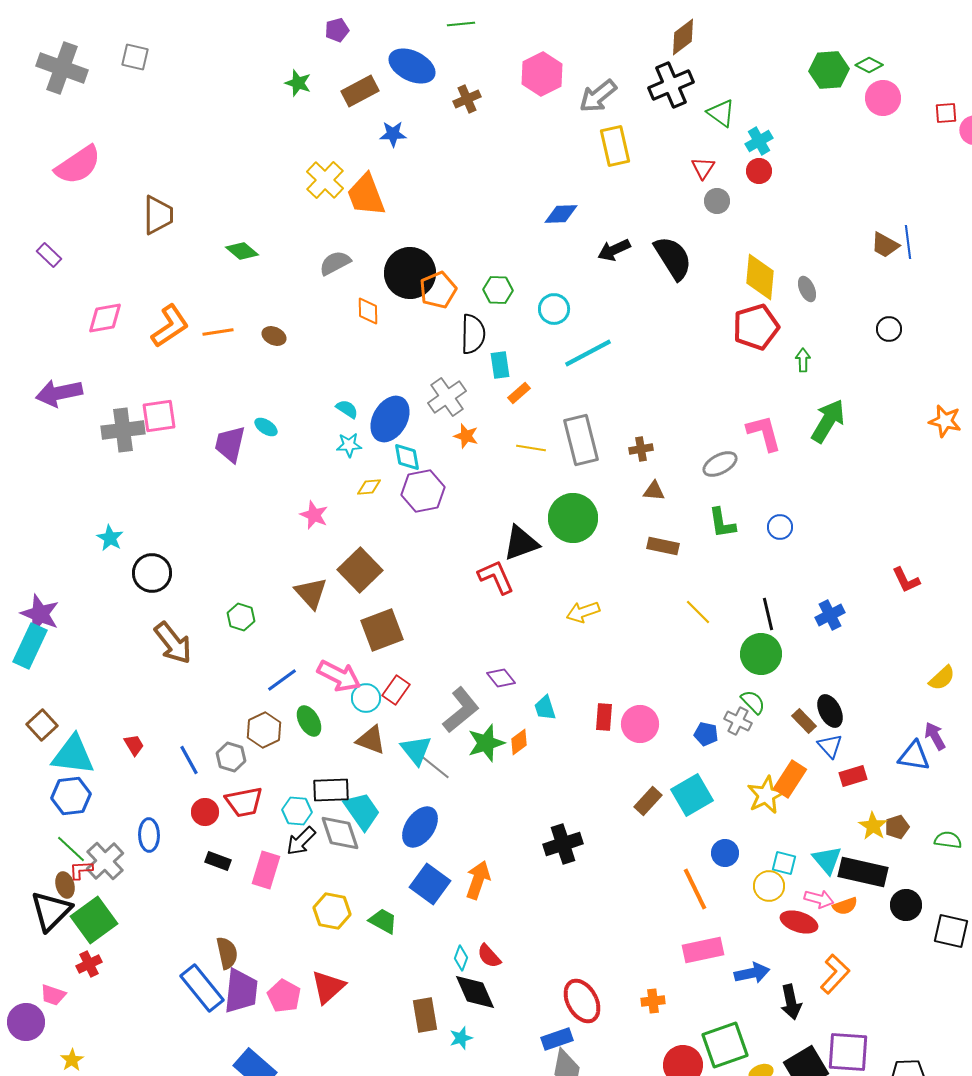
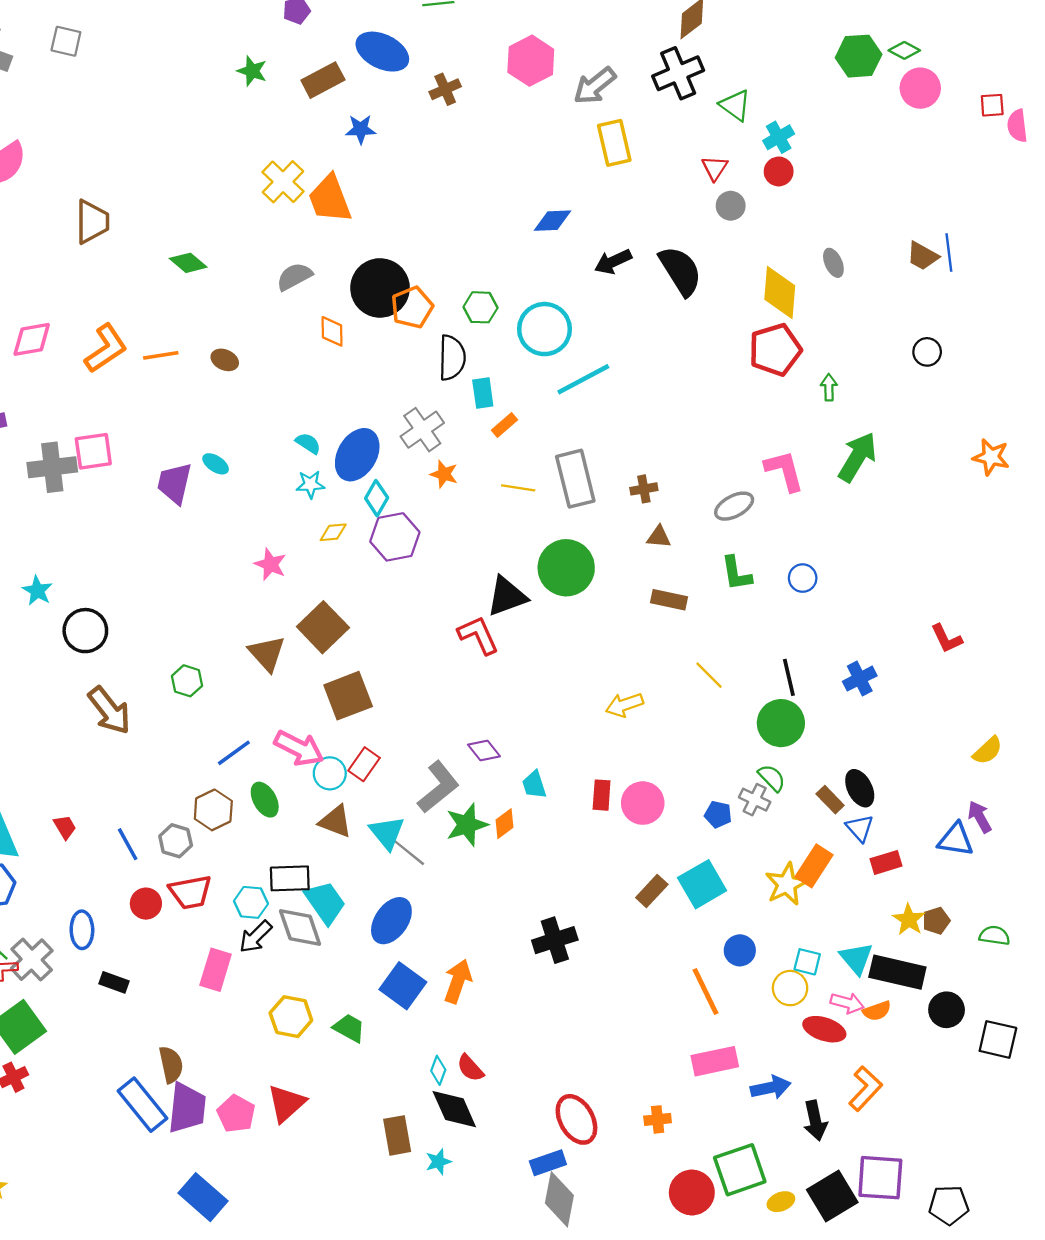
gray ellipse: (807, 289) -> (833, 263), moved
cyan circle: (554, 309) -> (544, 329), size x1.5
cyan diamond: (407, 457) -> (377, 498), turned 40
yellow arrow: (583, 612) -> (624, 705), moved
black rectangle: (218, 861) -> (114, 982), moved

